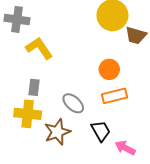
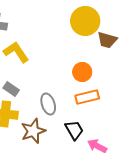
gray rectangle: (34, 87) -> (11, 89), turned -63
gray ellipse: (73, 103) -> (48, 104), turned 30

